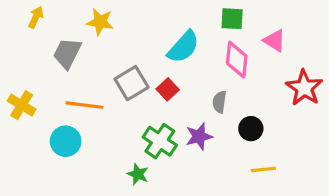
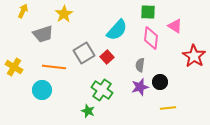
yellow star: (100, 22) -> (64, 14), turned 30
gray trapezoid: (67, 53) -> (43, 34), turned -135
purple star: (199, 136) -> (140, 87), moved

